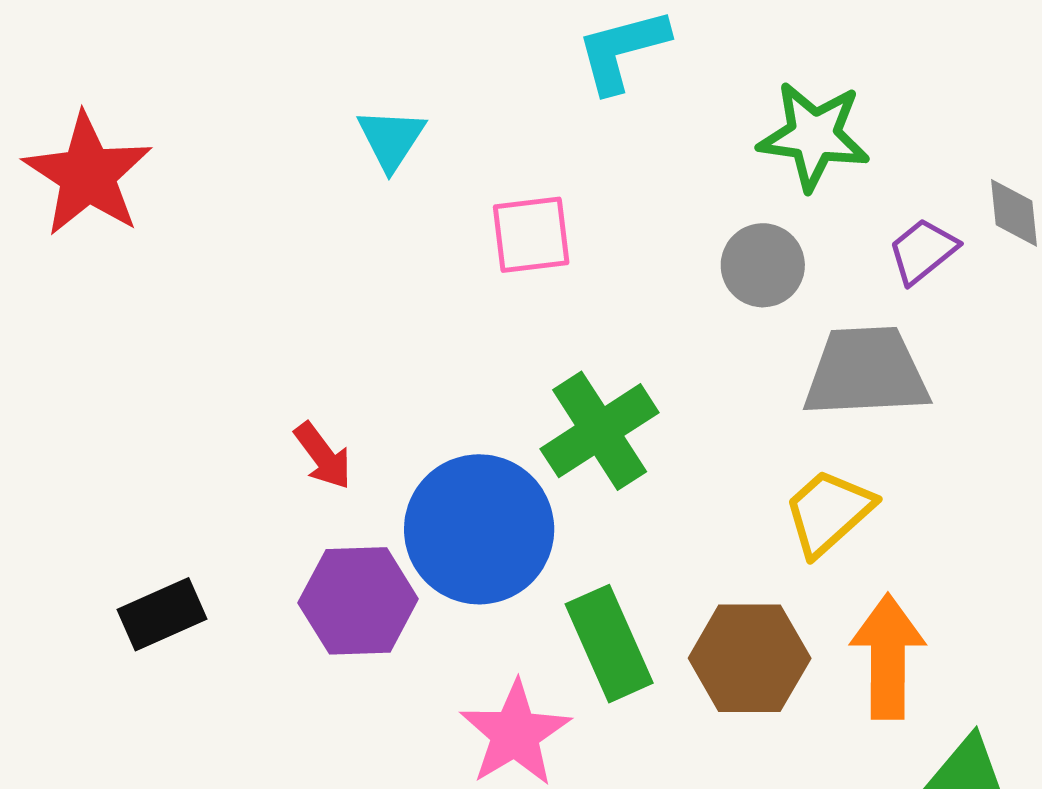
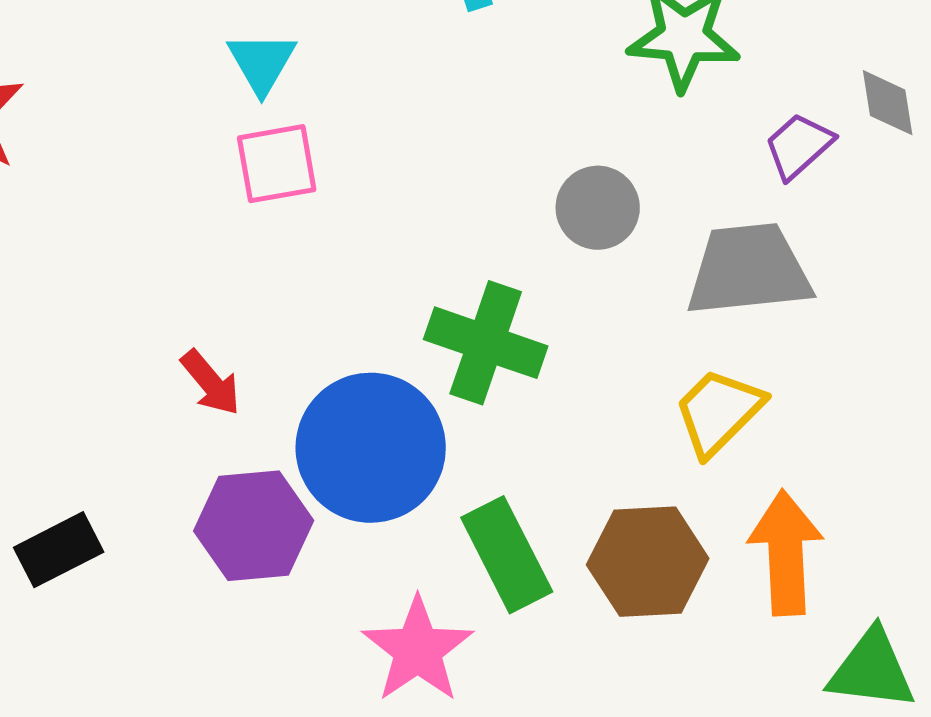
pink square: (531, 235) -> (277, 164), moved
gray circle: (763, 265) -> (598, 208), moved
green cross: (600, 431) -> (486, 343), turned -35

